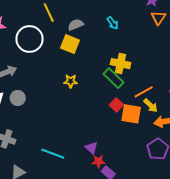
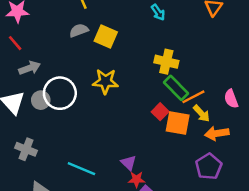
gray semicircle: (76, 25) -> (79, 30), moved
white circle: (30, 39) -> (60, 93), moved
green rectangle: (114, 78) -> (176, 88), moved
yellow star: (71, 81) -> (105, 81), size x1.5

